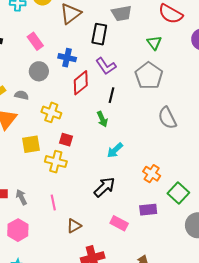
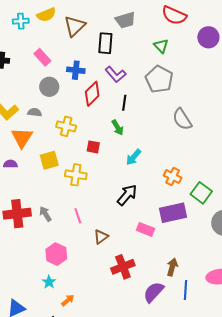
red square: (66, 140) -> (93, 147), moved
purple rectangle: (148, 210) -> (173, 213), size x1.5
pink hexagon: (18, 230) -> (56, 254), moved

